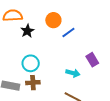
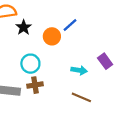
orange circle: (53, 20) -> (52, 36), moved
purple rectangle: (92, 60) -> (105, 61), moved

